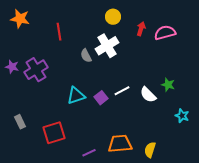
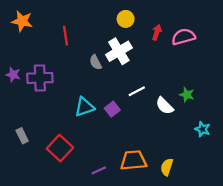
purple cross: (36, 70) -> (40, 78), turned 30
white line: (122, 91) -> (137, 91), moved
red square: (54, 133) -> (60, 148), turned -30

